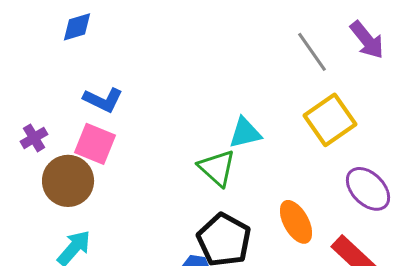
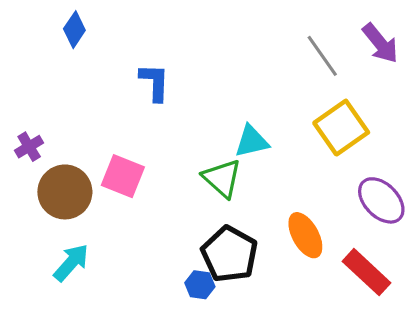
blue diamond: (77, 27) -> (74, 30), turned -40
blue L-shape: (103, 100) -> (155, 82), moved, turned -114
pink square: (95, 144) -> (123, 176), moved

